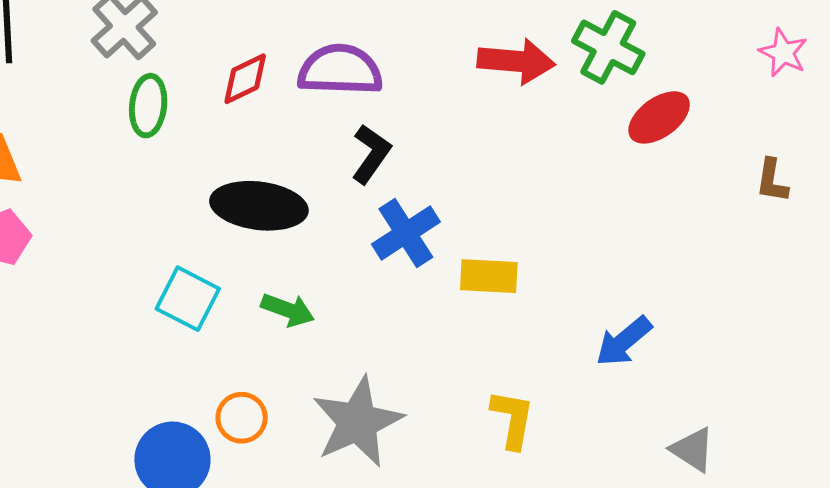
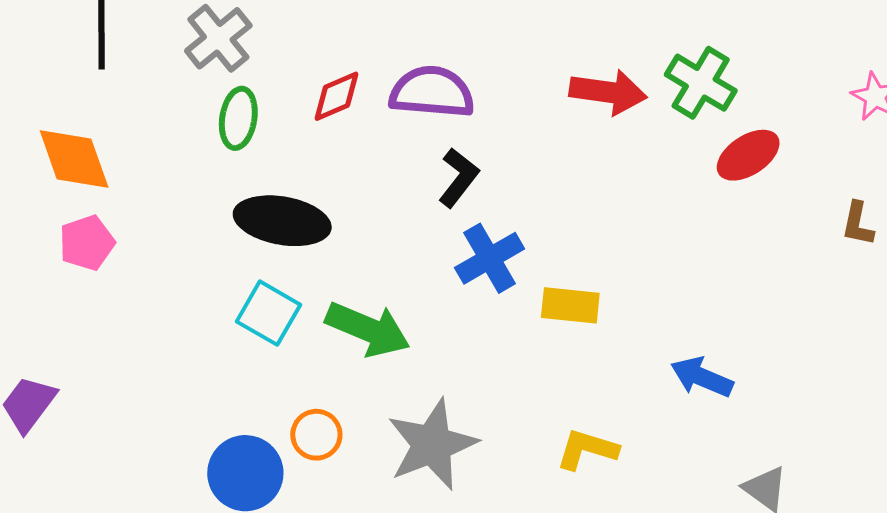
black ellipse: (259, 206) -> (282, 221), moved
green arrow: (288, 310) -> (368, 329), size x1.6
blue arrow: (624, 341) -> (702, 377), turned 60
yellow L-shape: (513, 419) -> (587, 449), turned -86

